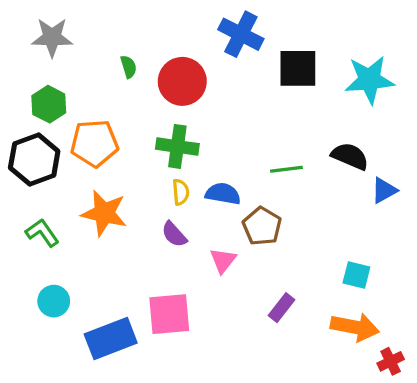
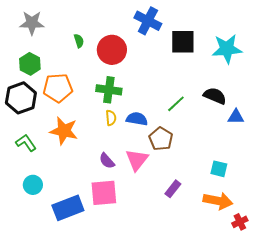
green line: (286, 169) -> (176, 104), turned -36
blue triangle: (384, 190) -> (236, 117), turned 30
purple semicircle: (174, 234) -> (107, 161), moved
pink triangle: (223, 260) -> (137, 160), size x1.4

